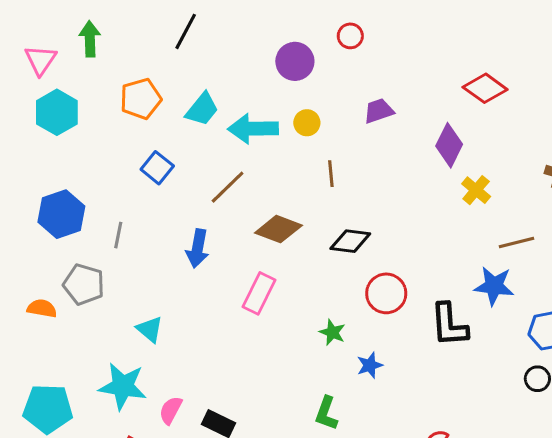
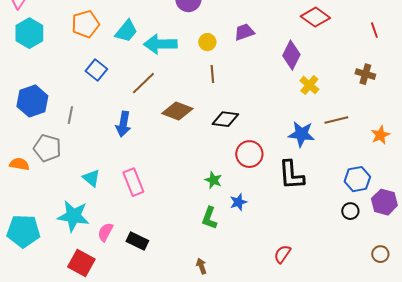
yellow circle: (307, 123) -> (207, 42), moved
blue star: (494, 286) -> (301, 134), moved
pink rectangle: (259, 293) -> (133, 182), moved, turned -48
green L-shape: (326, 413) -> (209, 218), moved

